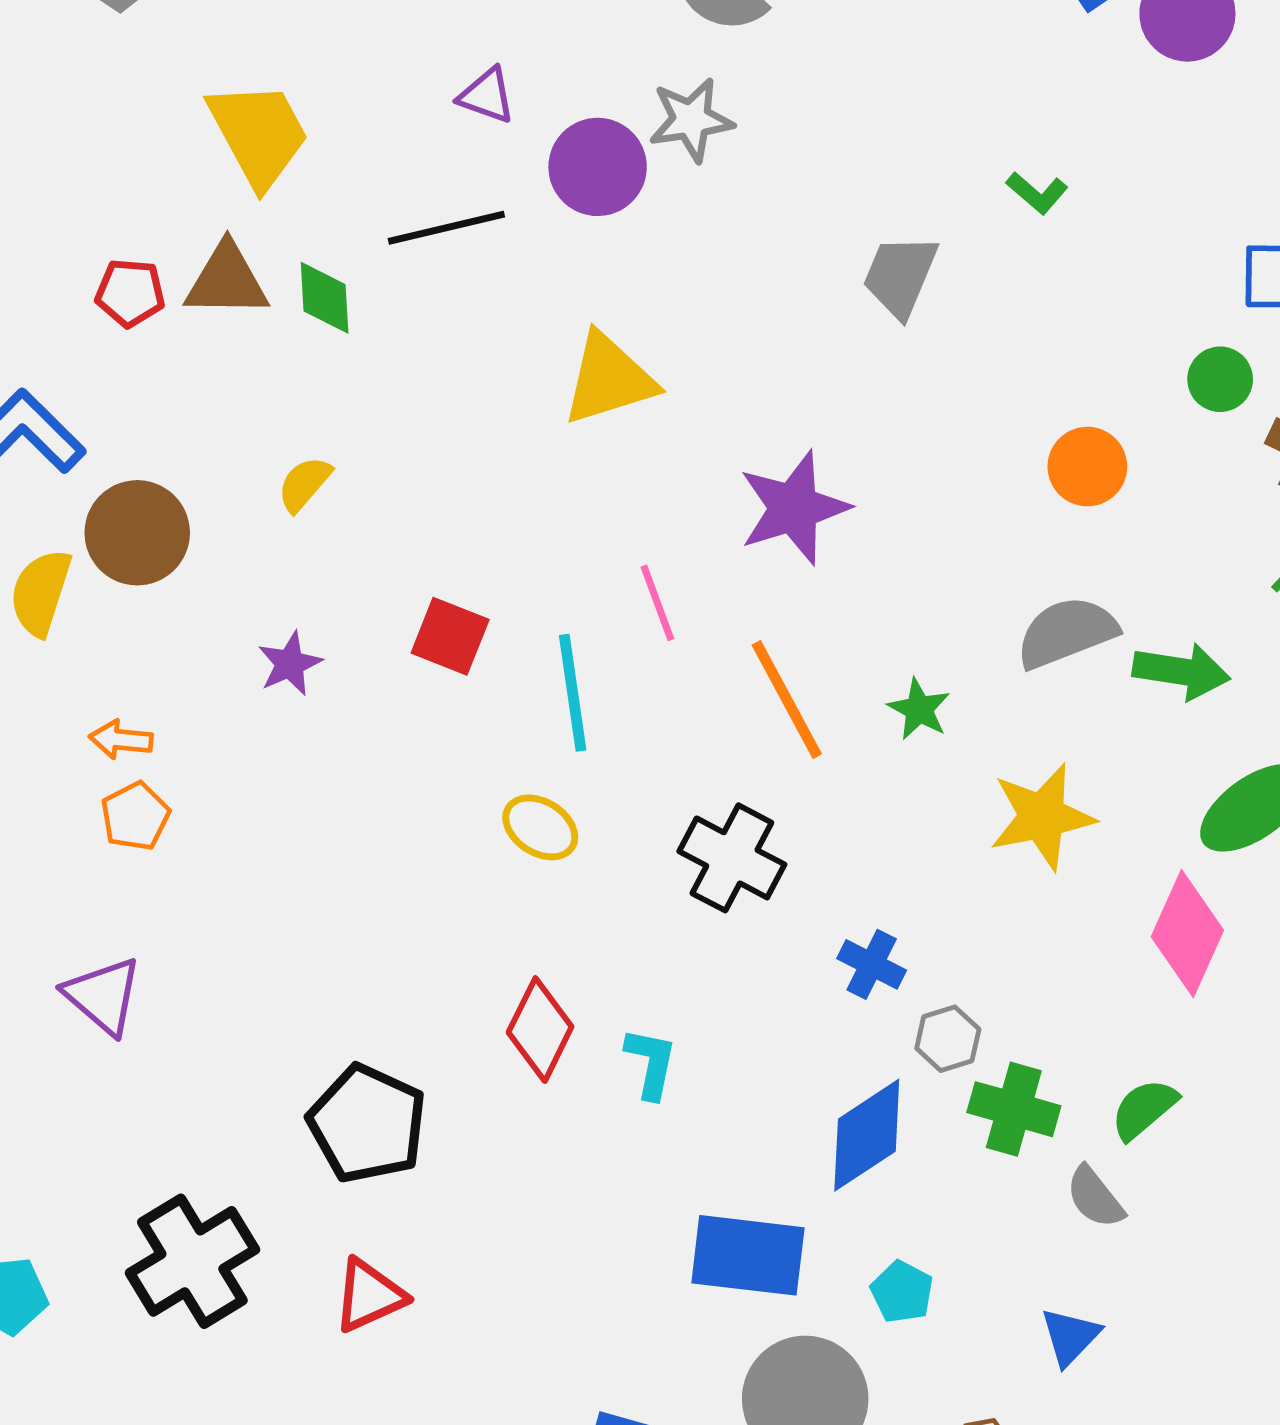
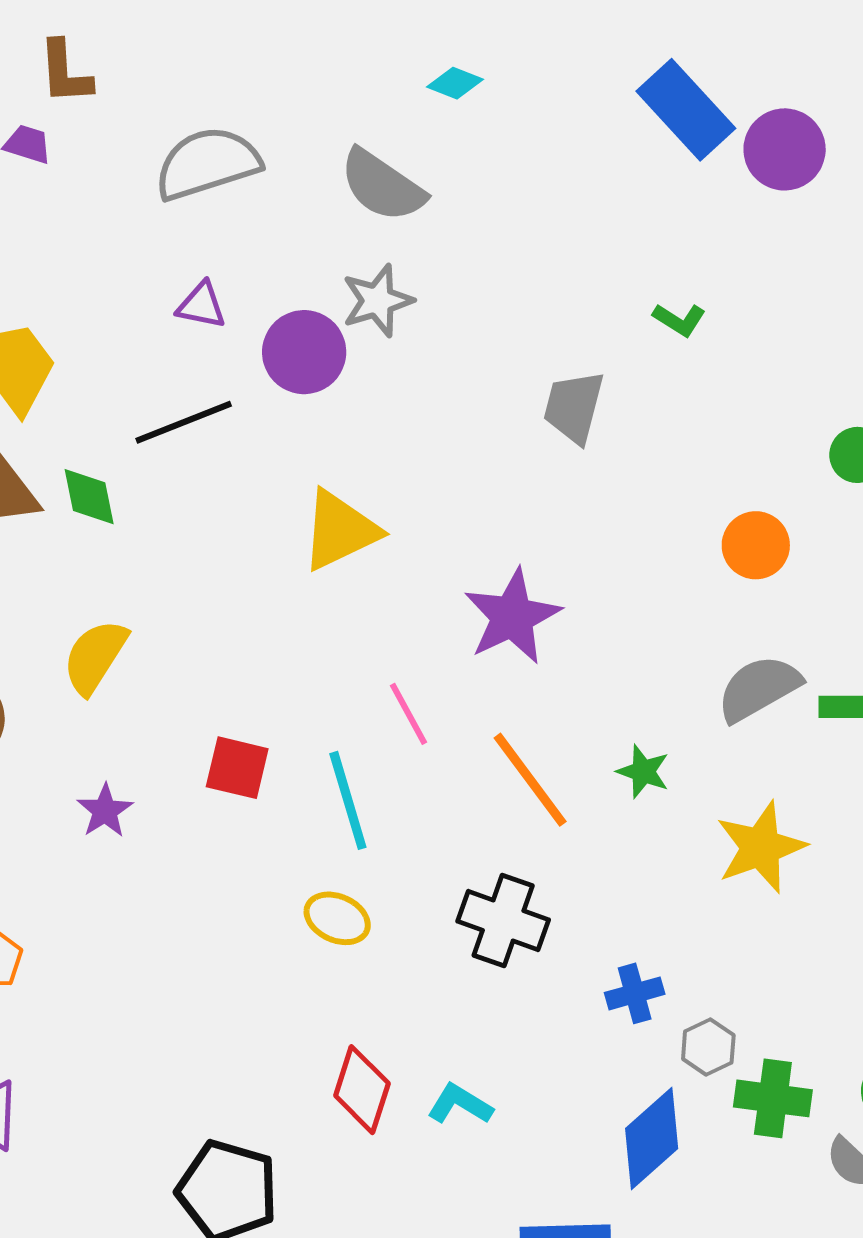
yellow semicircle: (304, 484) -> (95, 657), size x1.5
blue cross: (872, 964) -> (635, 993), turned -34
cyan L-shape: (651, 1063) -> (460, 1104), turned -62

